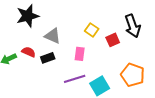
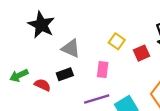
black star: (28, 16) -> (41, 25), turned -30
red semicircle: (29, 52) -> (42, 85), moved

